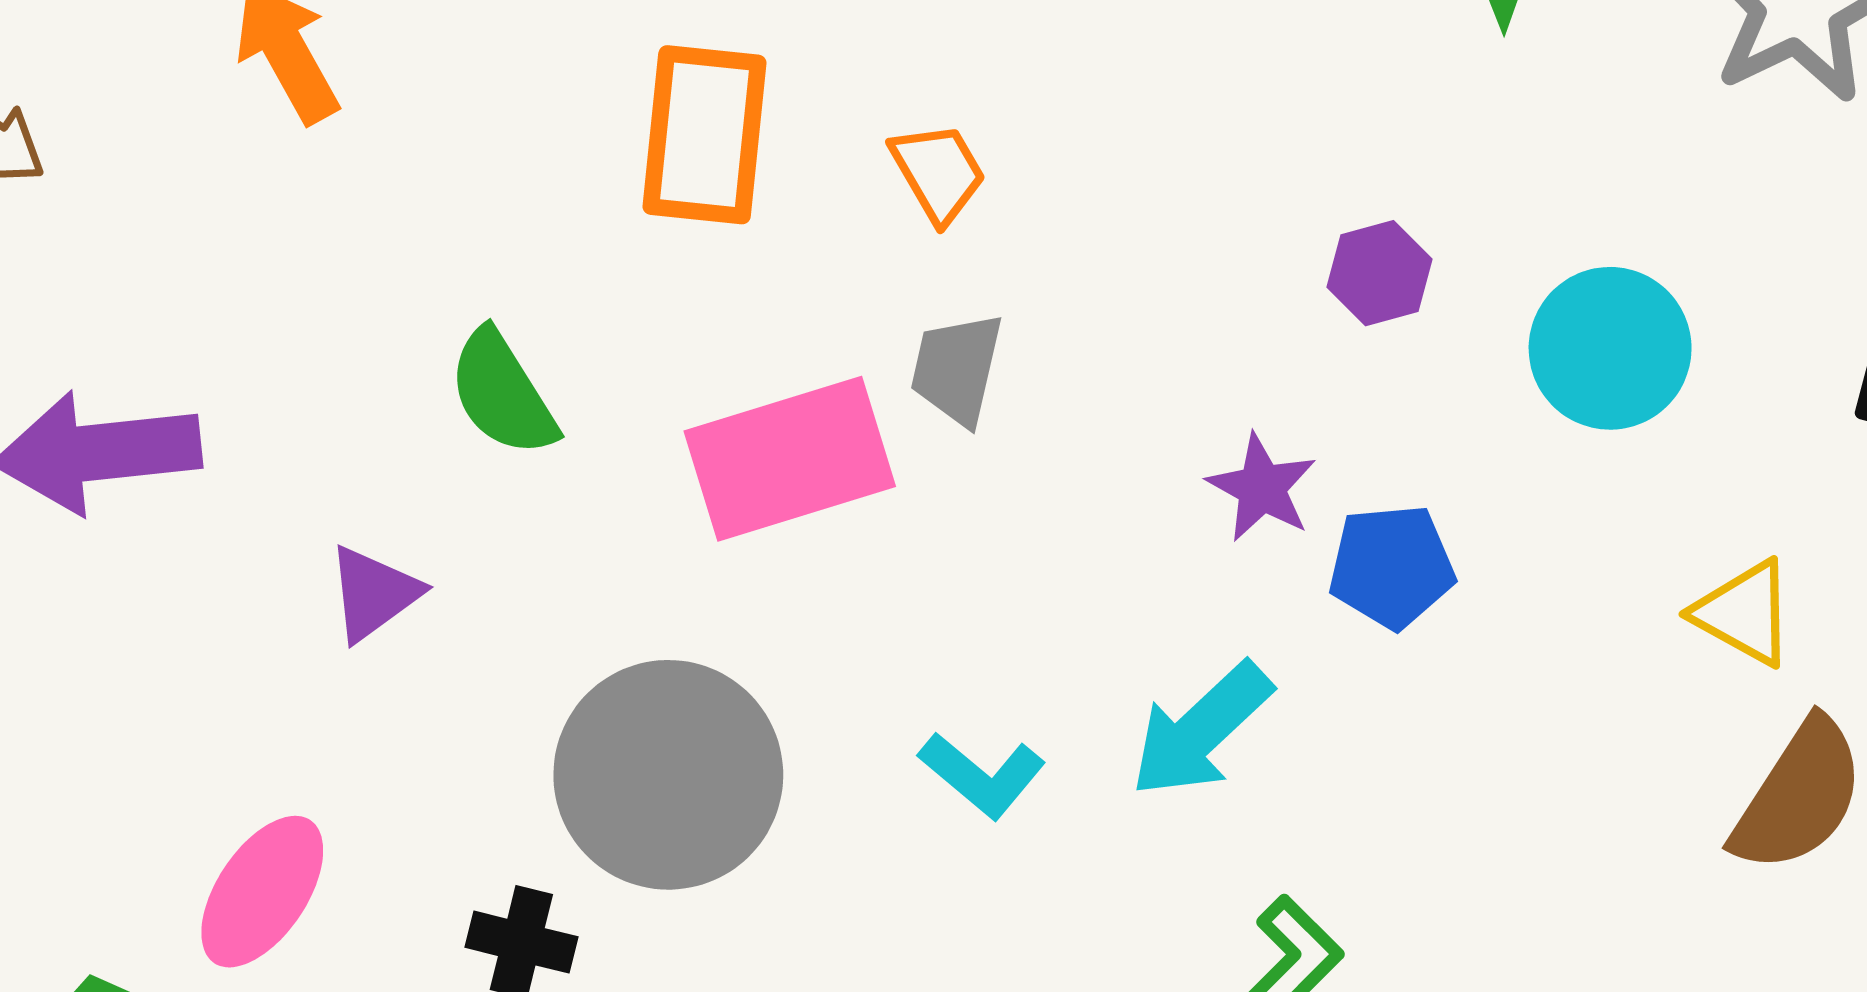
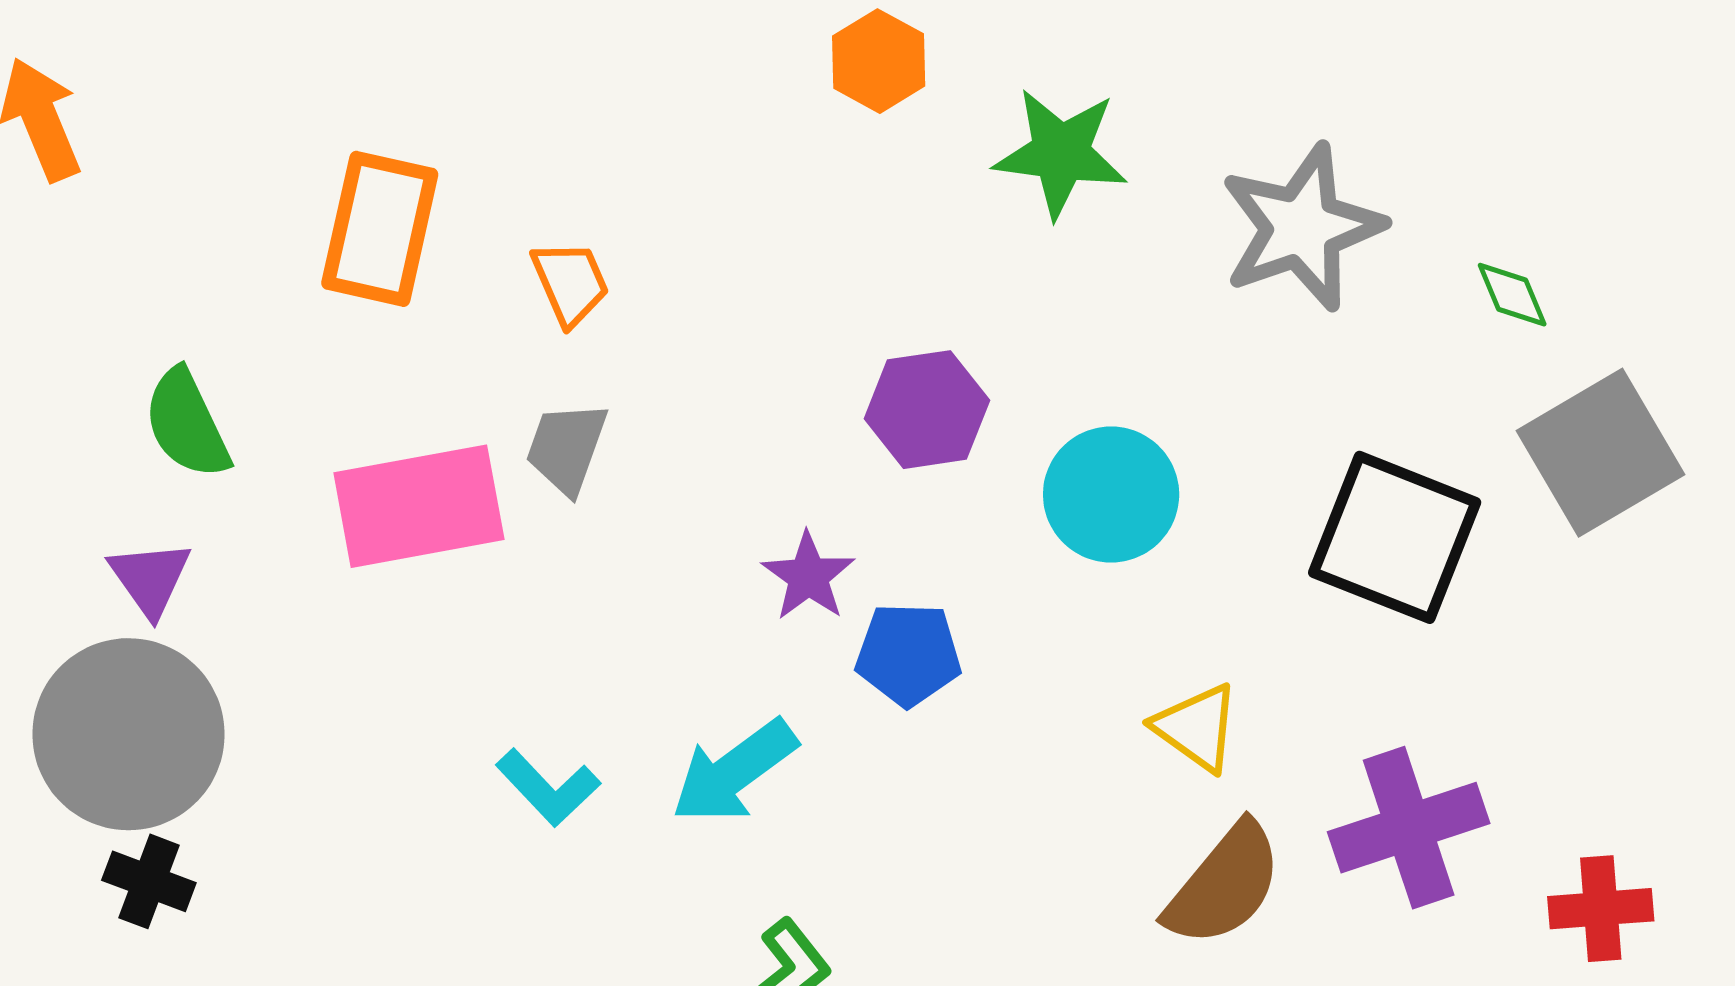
purple hexagon: (1380, 273) -> (927, 410), size x1.4
purple triangle: (374, 593) -> (150, 578), moved, turned -36
gray circle: (668, 775) -> (129, 734), moved

